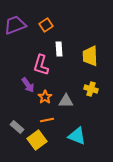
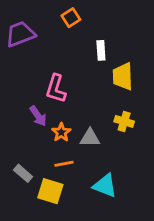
orange square: (46, 25) -> (71, 18), moved
white rectangle: (59, 49) -> (101, 50), moved
yellow square: (37, 140) -> (50, 191), turned -36

